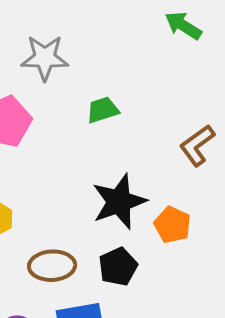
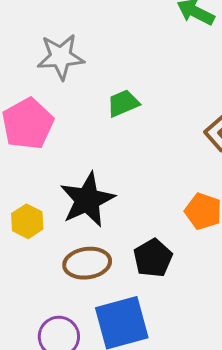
black star: (119, 202) -> (87, 200), moved

